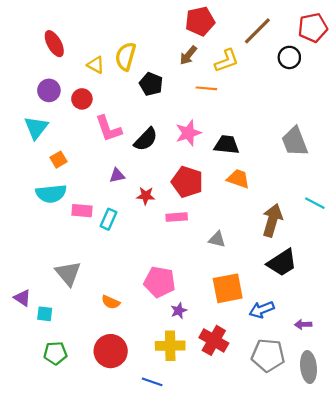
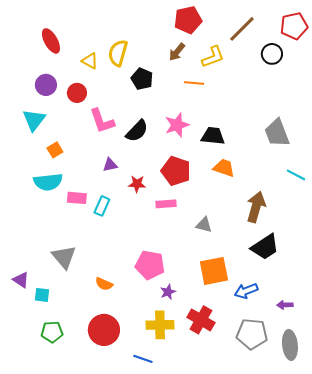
cyan line: (315, 203) -> (296, 175), moved

